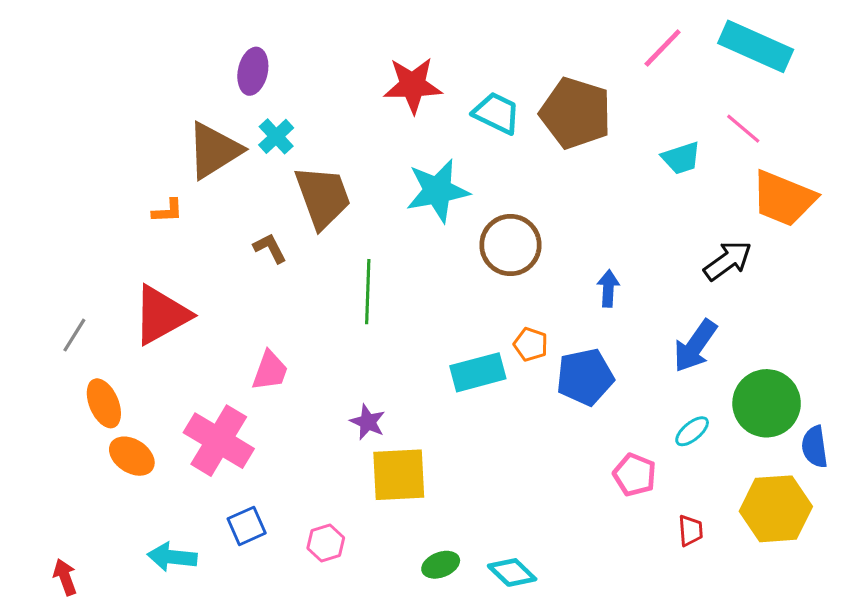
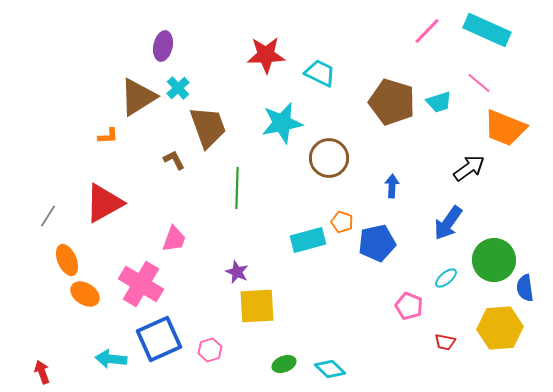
brown pentagon: (576, 113) -> (392, 102), moved
blue square: (247, 526) -> (159, 339), size x1.8
red trapezoid: (690, 531) -> (445, 342), turned 105

